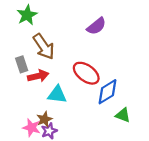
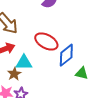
brown star: (44, 119) -> (14, 74), moved

